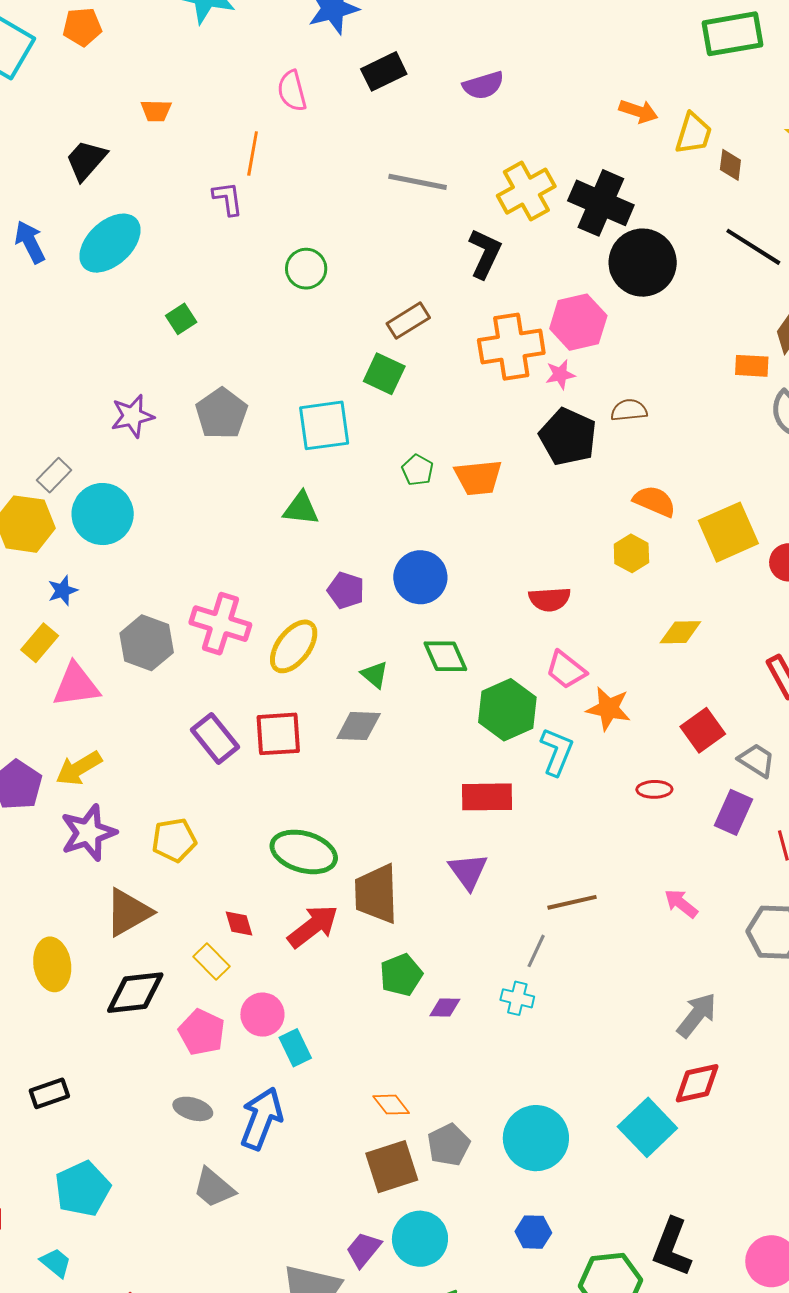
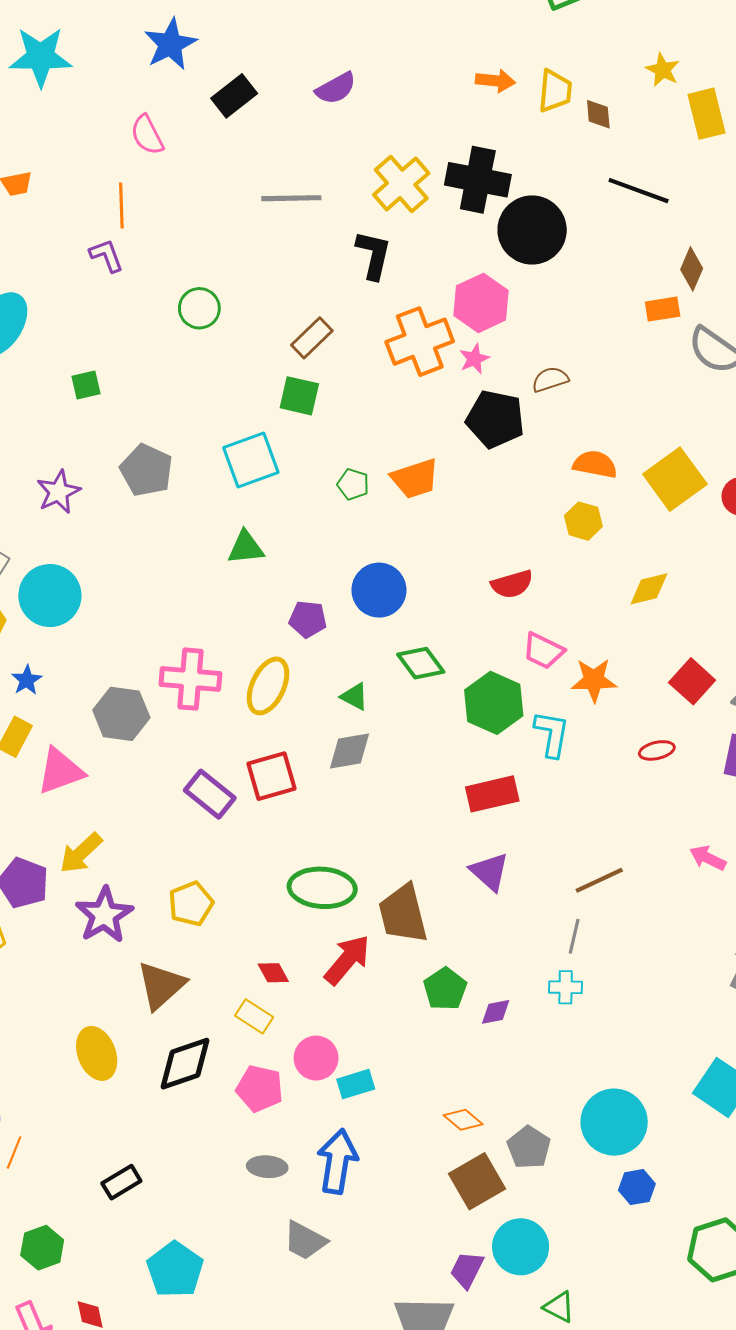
green square: (181, 319) -> (86, 385), turned 32
cyan rectangle: (295, 1048) -> (356, 1084), turned -69
blue hexagon: (533, 1232) -> (637, 1187), moved

